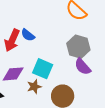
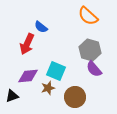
blue semicircle: (28, 35) -> (41, 27), moved

